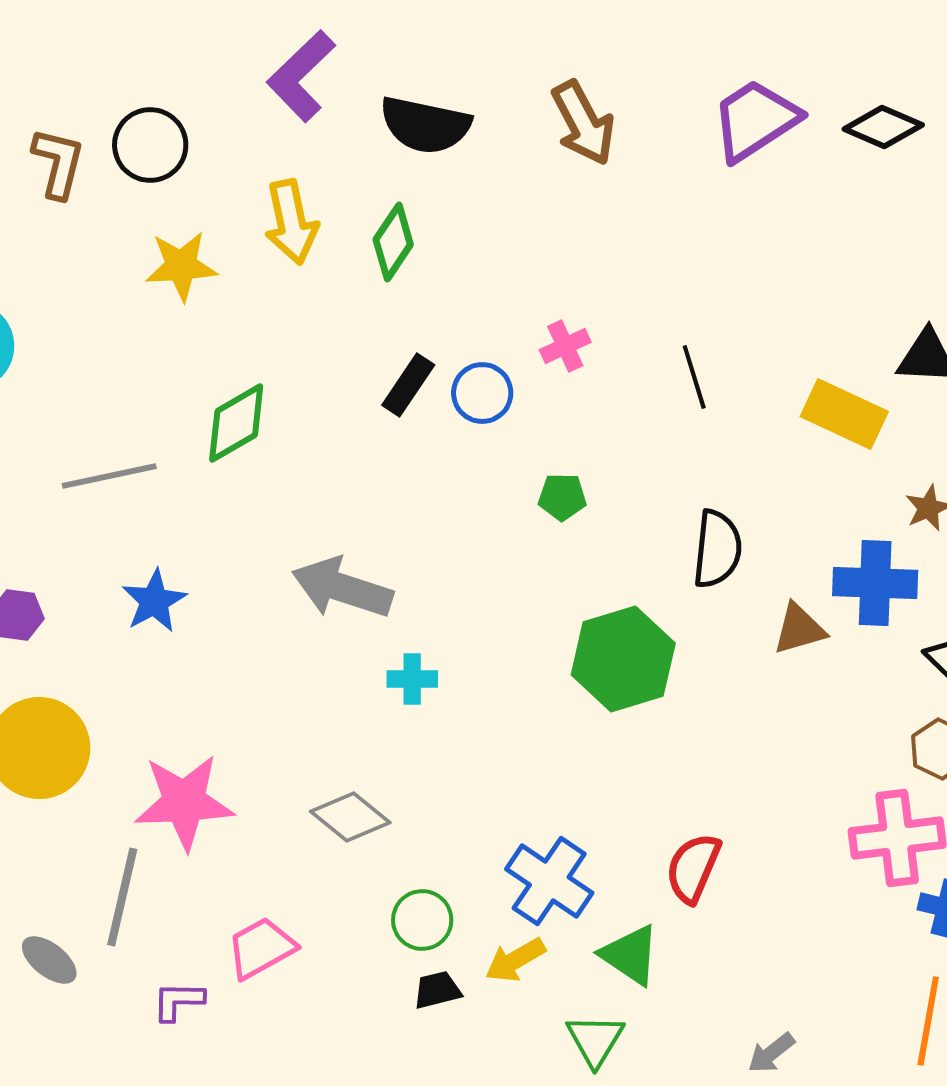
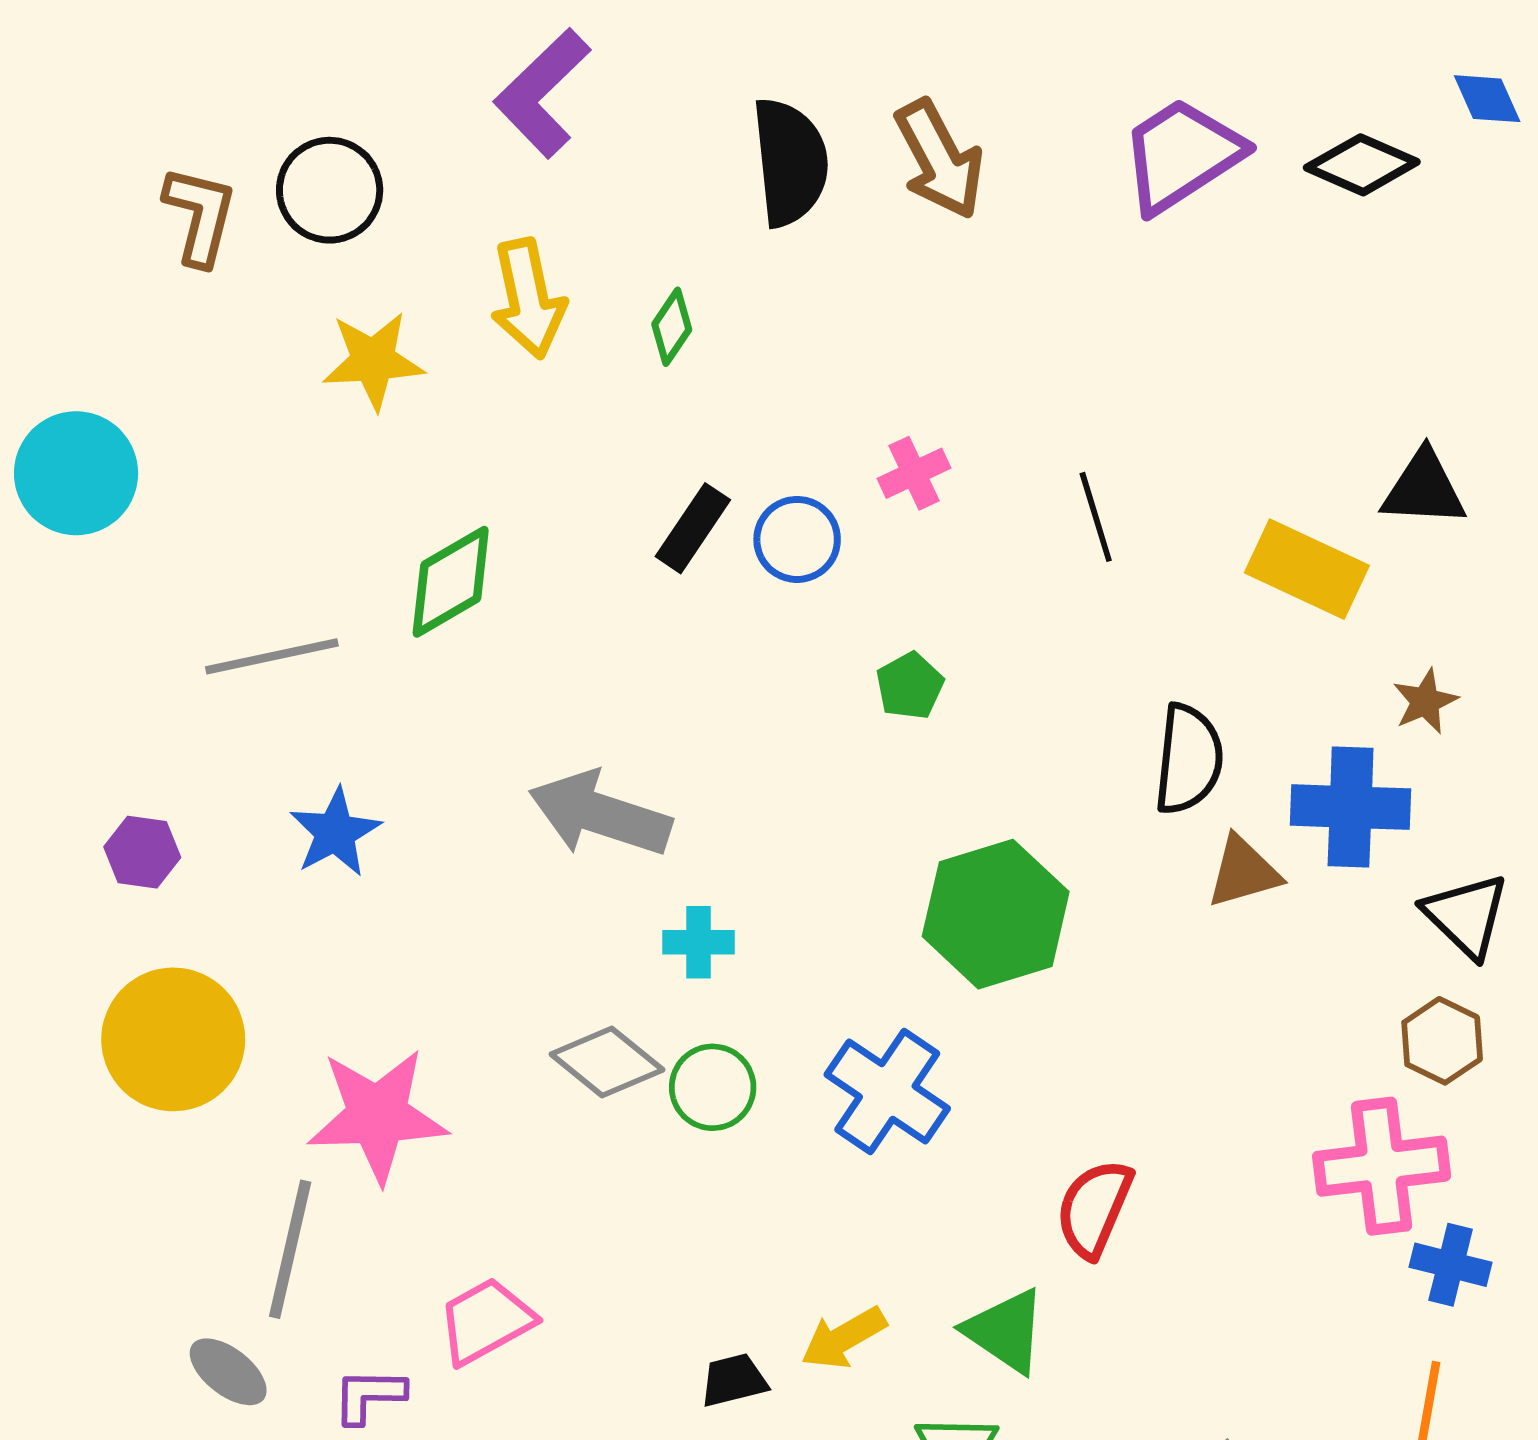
black semicircle: (425, 125) -> (790, 162), moved, turned -108
green diamond: (393, 242) -> (672, 327), size x0.7
green pentagon: (562, 497) -> (910, 686), turned -30
black semicircle: (717, 549) -> (1189, 759), moved
gray diamond: (350, 817) -> (607, 1062), moved
blue cross: (549, 881) -> (887, 1092), moved
green circle: (422, 920) -> (713, 1087), moved
gray ellipse: (49, 960) -> (228, 1372), moved

